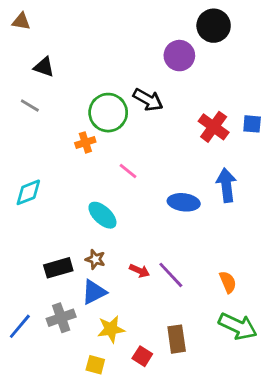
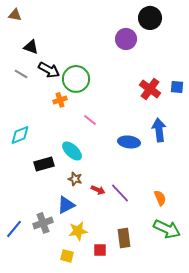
black arrow: (148, 100) -> (49, 70), moved
brown star: (95, 259) -> (75, 179), moved
black rectangle: (58, 268) -> (44, 164), moved
red square: (142, 356) -> (100, 250), turned -32

